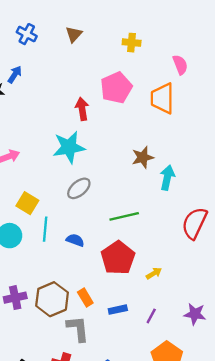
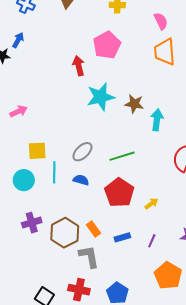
orange trapezoid: (162, 98) -> (165, 52), moved
cyan star: (69, 147) -> (101, 97), moved
brown star: (143, 157) -> (134, 104), turned 30
gray ellipse: (79, 188) -> (82, 152), moved
yellow square: (27, 203) -> (37, 151), turned -30
purple cross: (15, 298) -> (32, 223), moved

